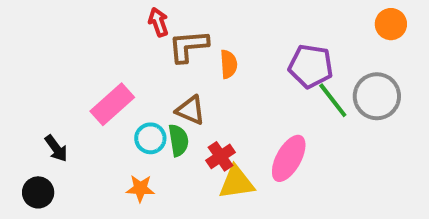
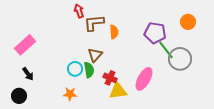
orange circle: (391, 24) -> (188, 22), moved
gray circle: (377, 96) -> (180, 59), moved
pink rectangle: (112, 104) -> (25, 45), moved
brown triangle: (190, 110) -> (95, 55), turned 49
red cross: (221, 156) -> (110, 78), turned -32

